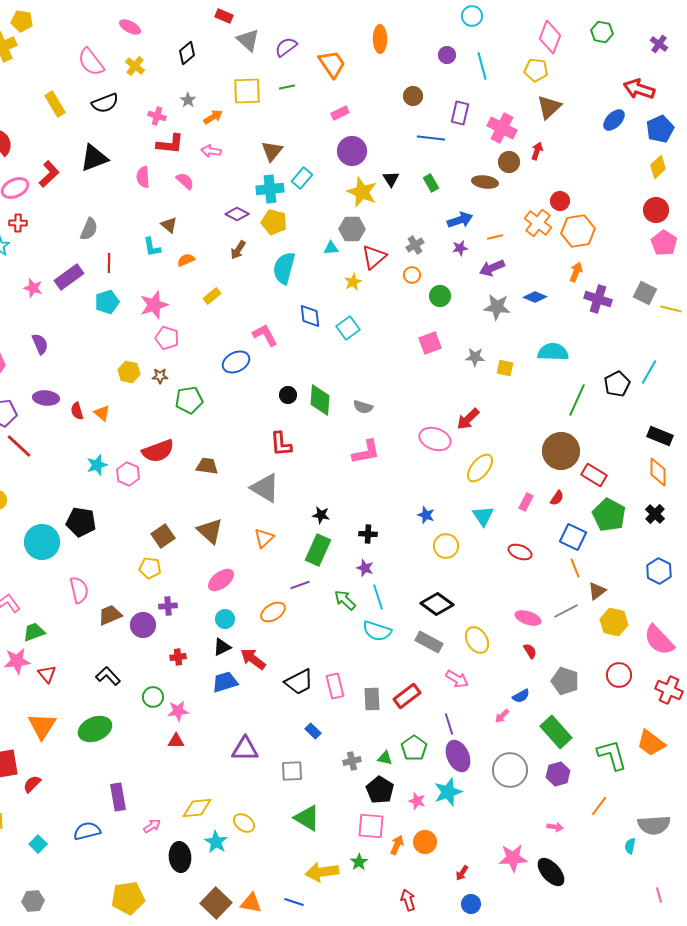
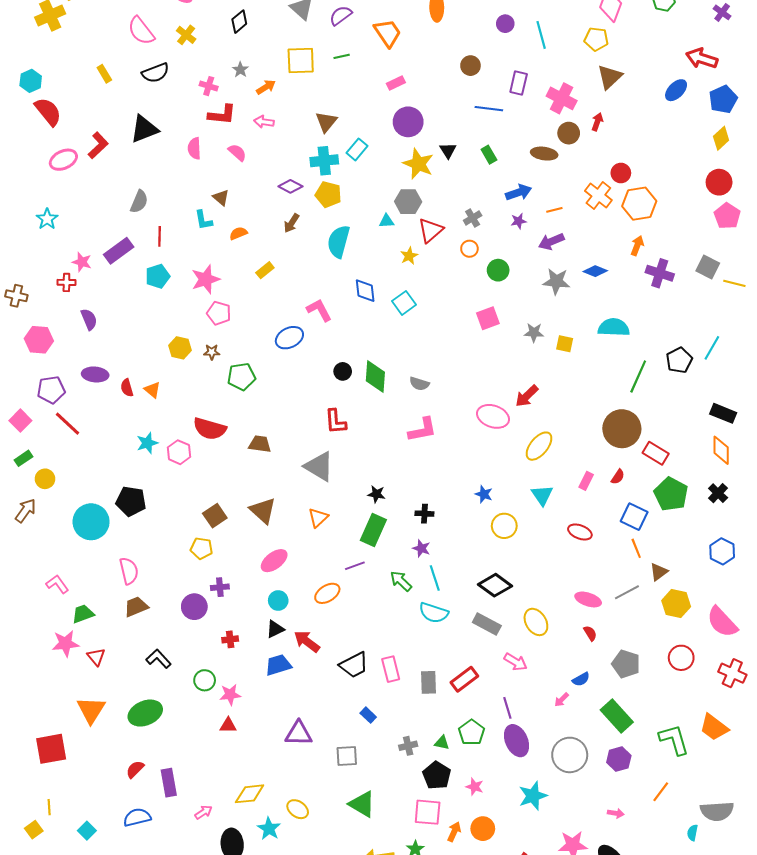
yellow rectangle: (55, 104) -> (104, 74), size x0.7
red cross: (18, 223) -> (66, 282), moved
red semicircle: (158, 451) -> (210, 429), turned 36
brown trapezoid: (110, 615) -> (136, 607), moved
red semicircle: (32, 784) -> (135, 769), moved
cyan star: (448, 792) -> (533, 796), moved

